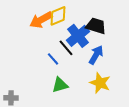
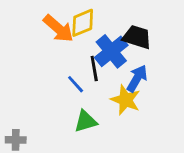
orange arrow: (41, 20) -> (58, 29), turned -110
black line: (66, 48) -> (94, 68), turned 30
yellow star: (100, 83) -> (126, 100), moved

